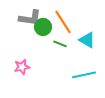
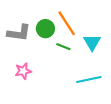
gray L-shape: (30, 18) -> (19, 33), moved
cyan triangle: (87, 40) -> (92, 42), turned 30

